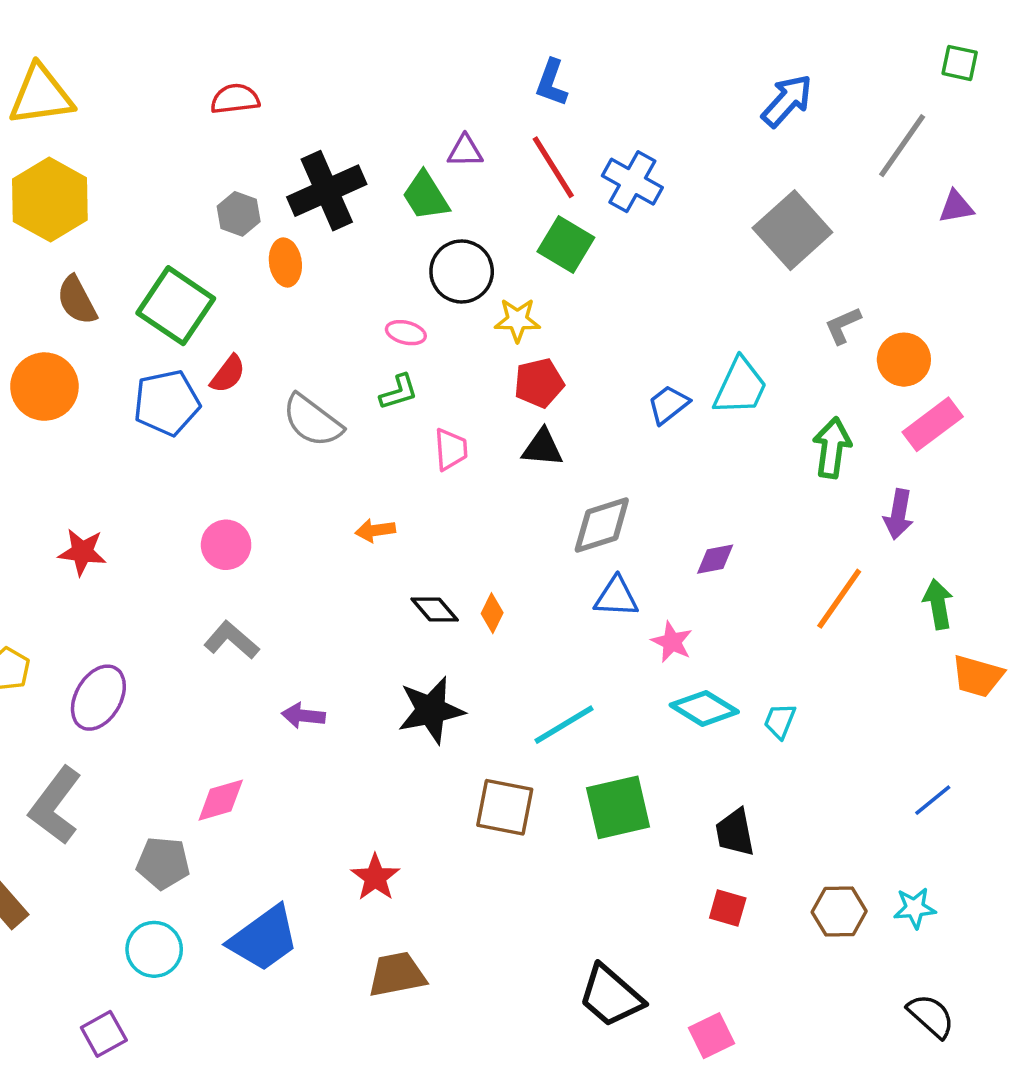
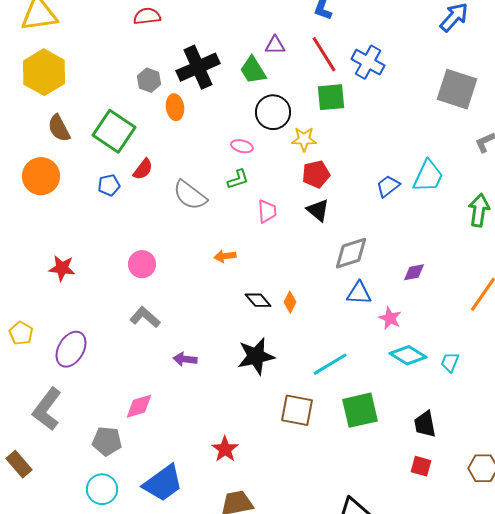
gray square: (792, 230) -> (457, 89), turned -30
green square: (566, 245) -> (331, 97), turned -36
blue pentagon: (167, 403) -> (109, 185), size x0.6
black triangle: (543, 448) -> (318, 210), turned 35

